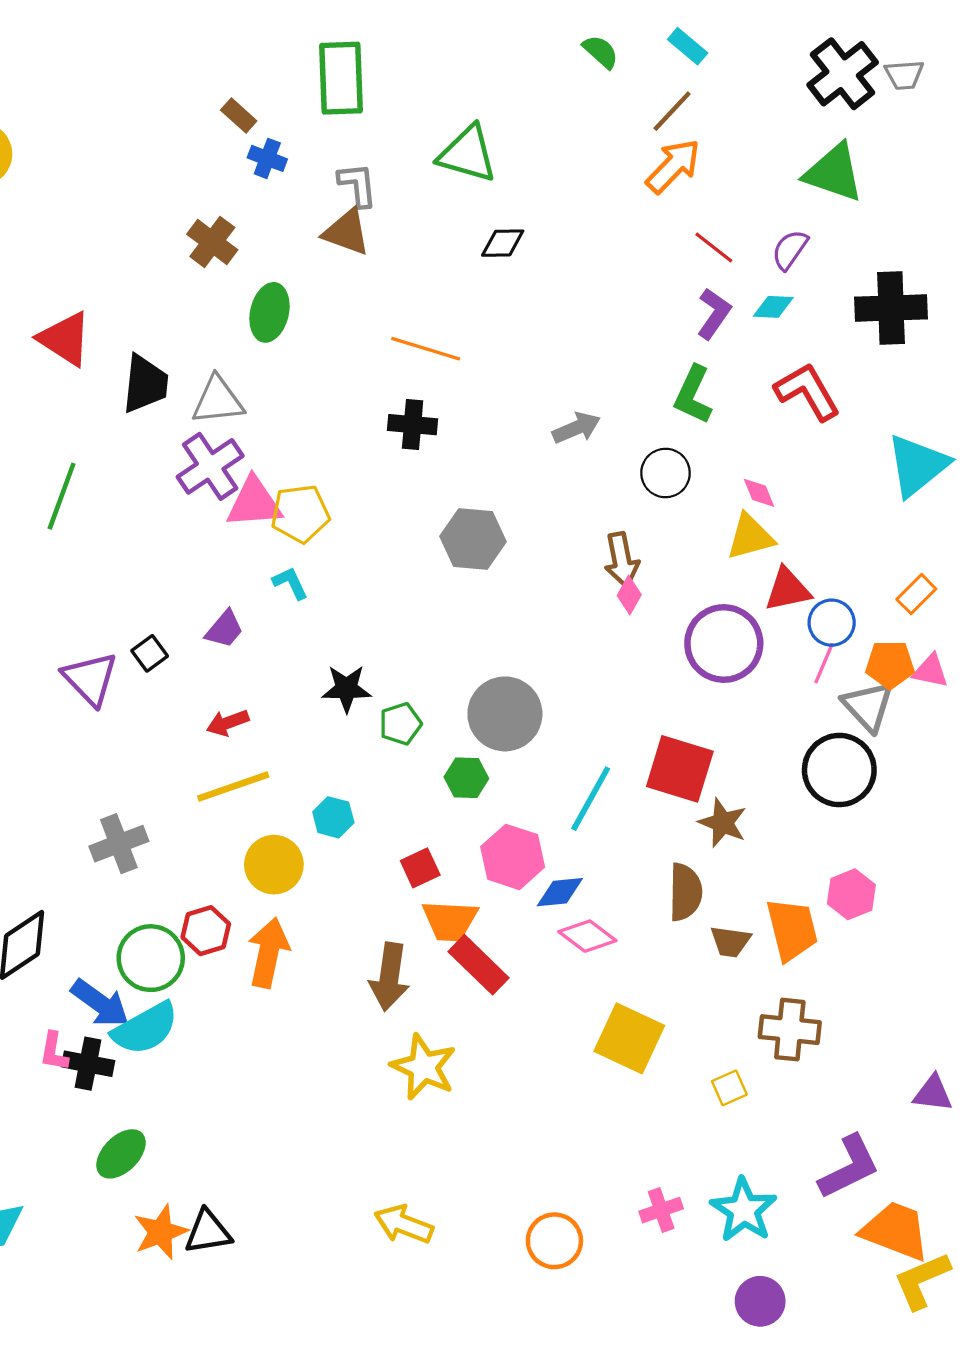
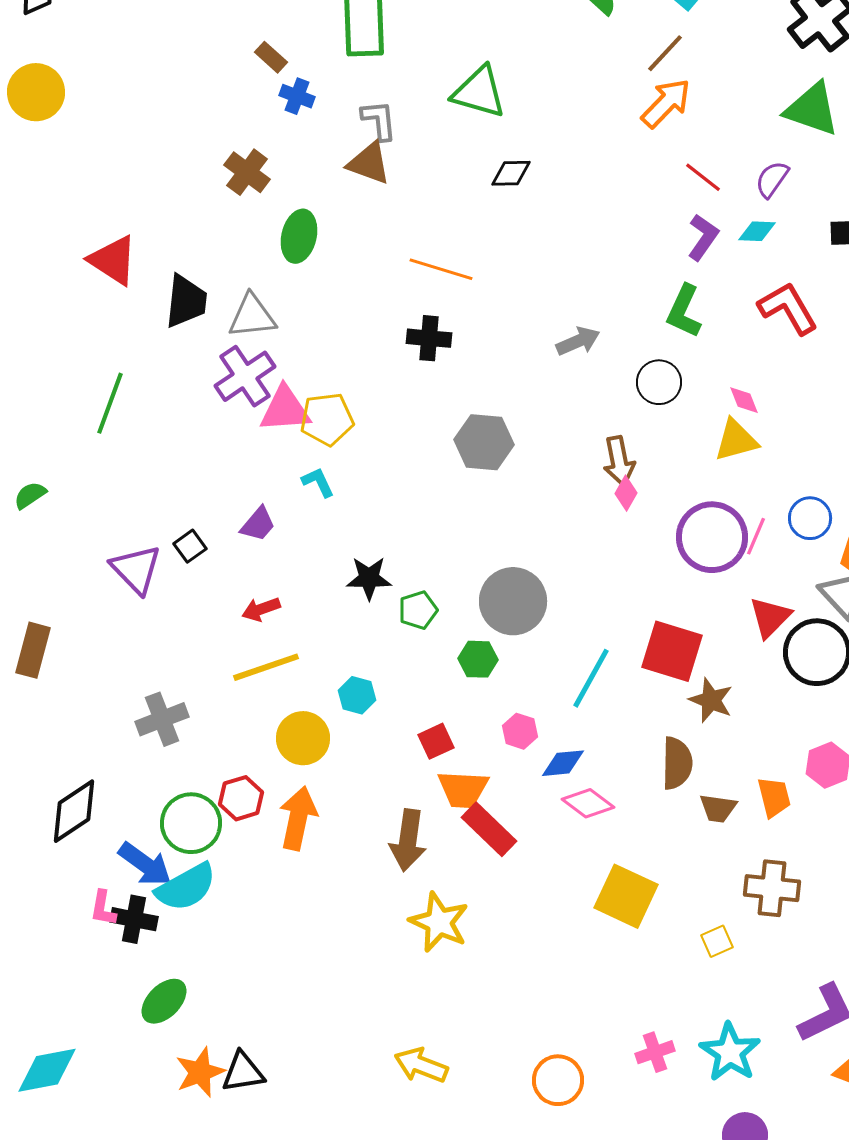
red triangle: (788, 590) -> (770, 617), moved, turned -33
pink line: (824, 663) -> (756, 536), moved
pink hexagon: (513, 857) -> (520, 731), size x0.6
orange trapezoid: (792, 930) -> (774, 797), size x0.7

